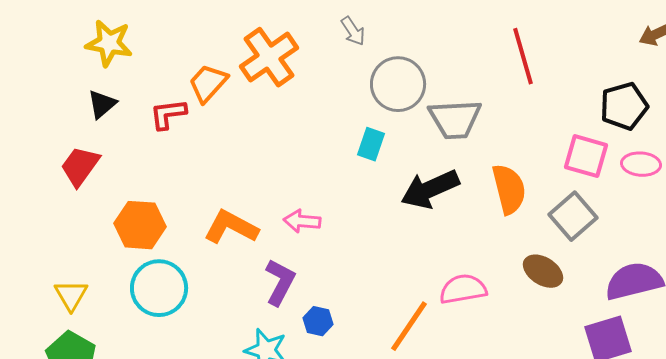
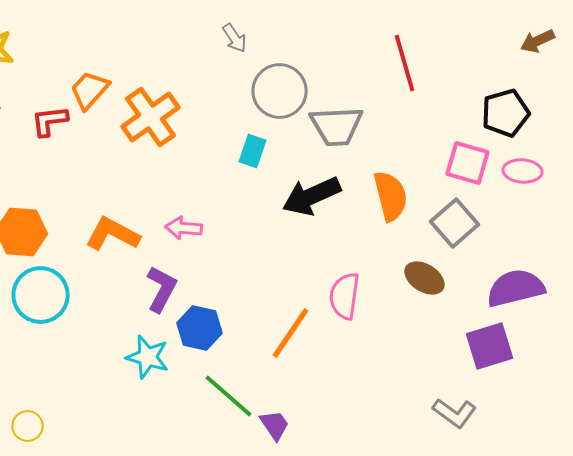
orange cross: (269, 57) -> (150, 117), moved
pink semicircle: (463, 289) -> (344, 296), turned -72
blue hexagon: (318, 321) -> (200, 328), size x1.5

